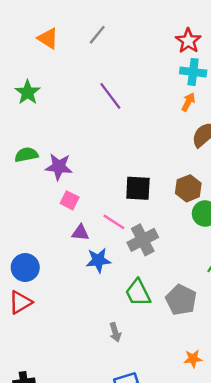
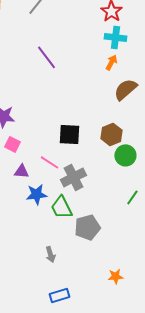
green trapezoid: (138, 293) -> (61, 207), moved
gray pentagon: (181, 300) -> (87, 227), moved, turned 30

